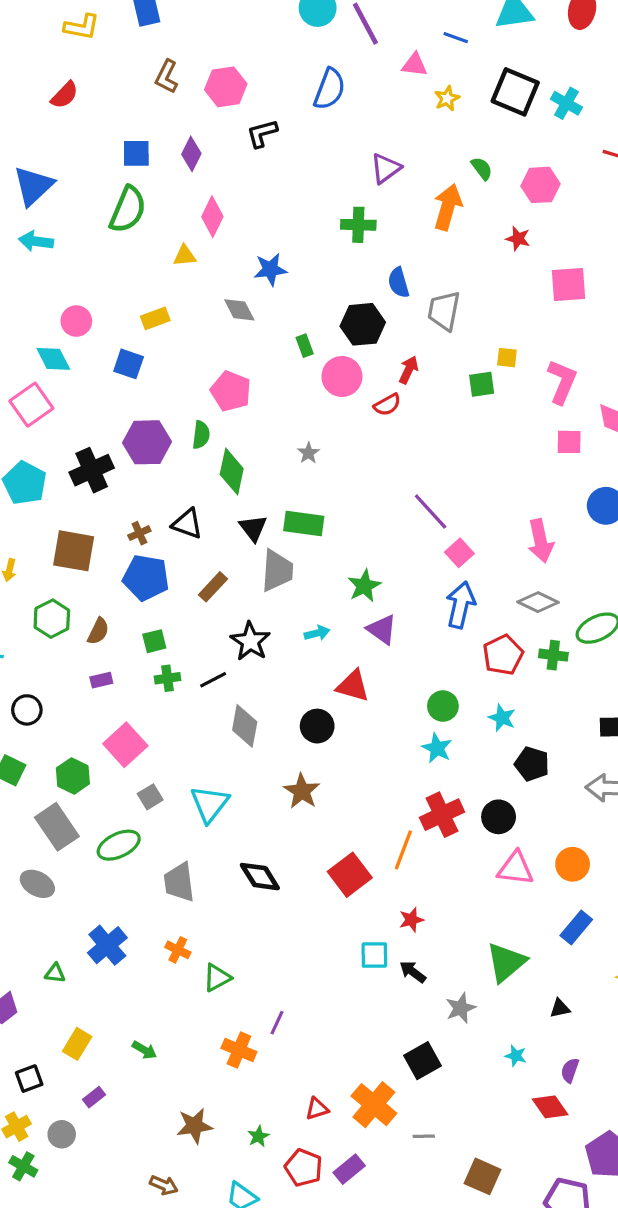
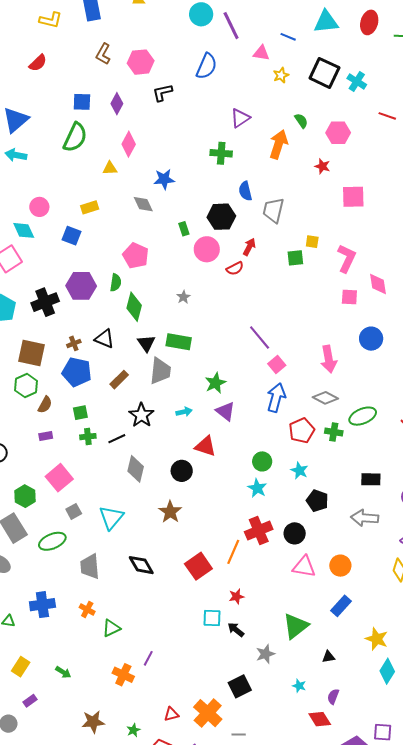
green hexagon: (52, 619) -> (26, 386), moved
blue cross: (107, 945) -> (42, 605), turned 30

